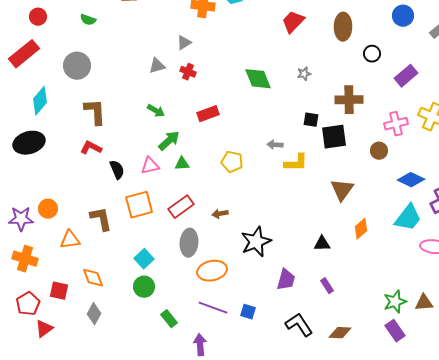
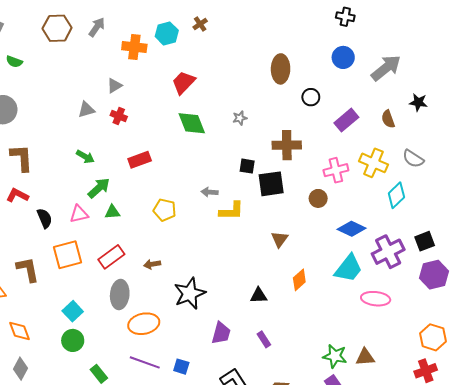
red trapezoid: (293, 22) -> (183, 83), moved
brown triangle: (342, 190) -> (279, 239), size x0.7
green star: (395, 302) -> (335, 356), turned 30

